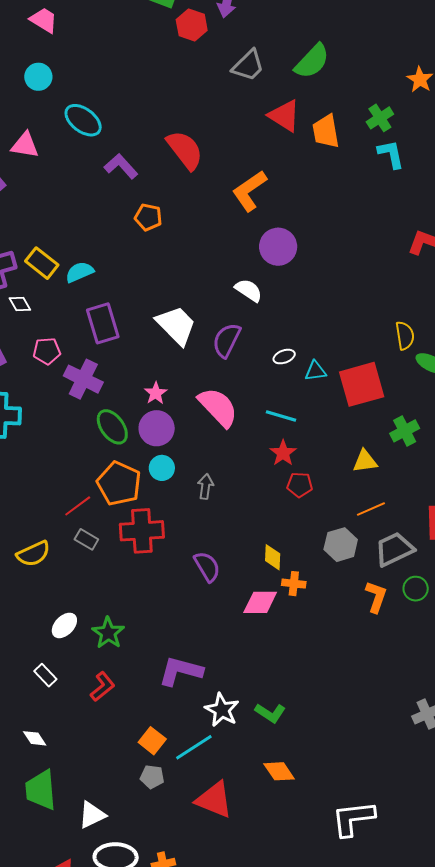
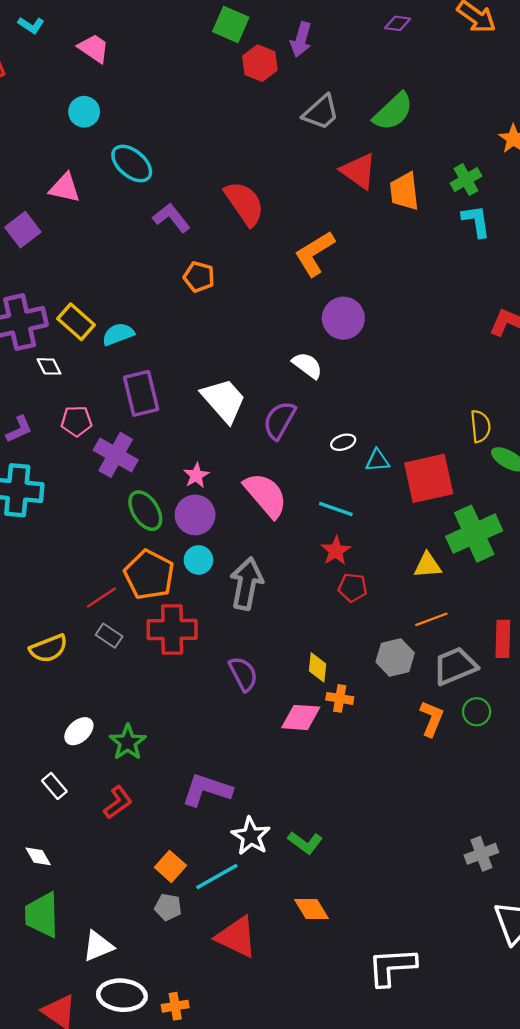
green cross: (405, 431) -> (474, 534), size x1.6
gray arrow: (206, 486) -> (246, 584), size x1.8

